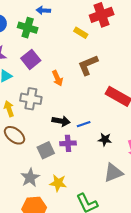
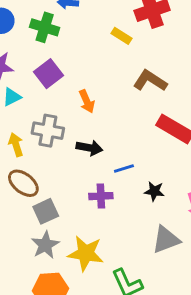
brown L-shape: (88, 65) -> (150, 81), moved, turned 55
black arrow: (61, 121) -> (89, 148), moved
gray square: (46, 150) -> (46, 211), moved
yellow star: (58, 183) -> (86, 253), size x1.4

